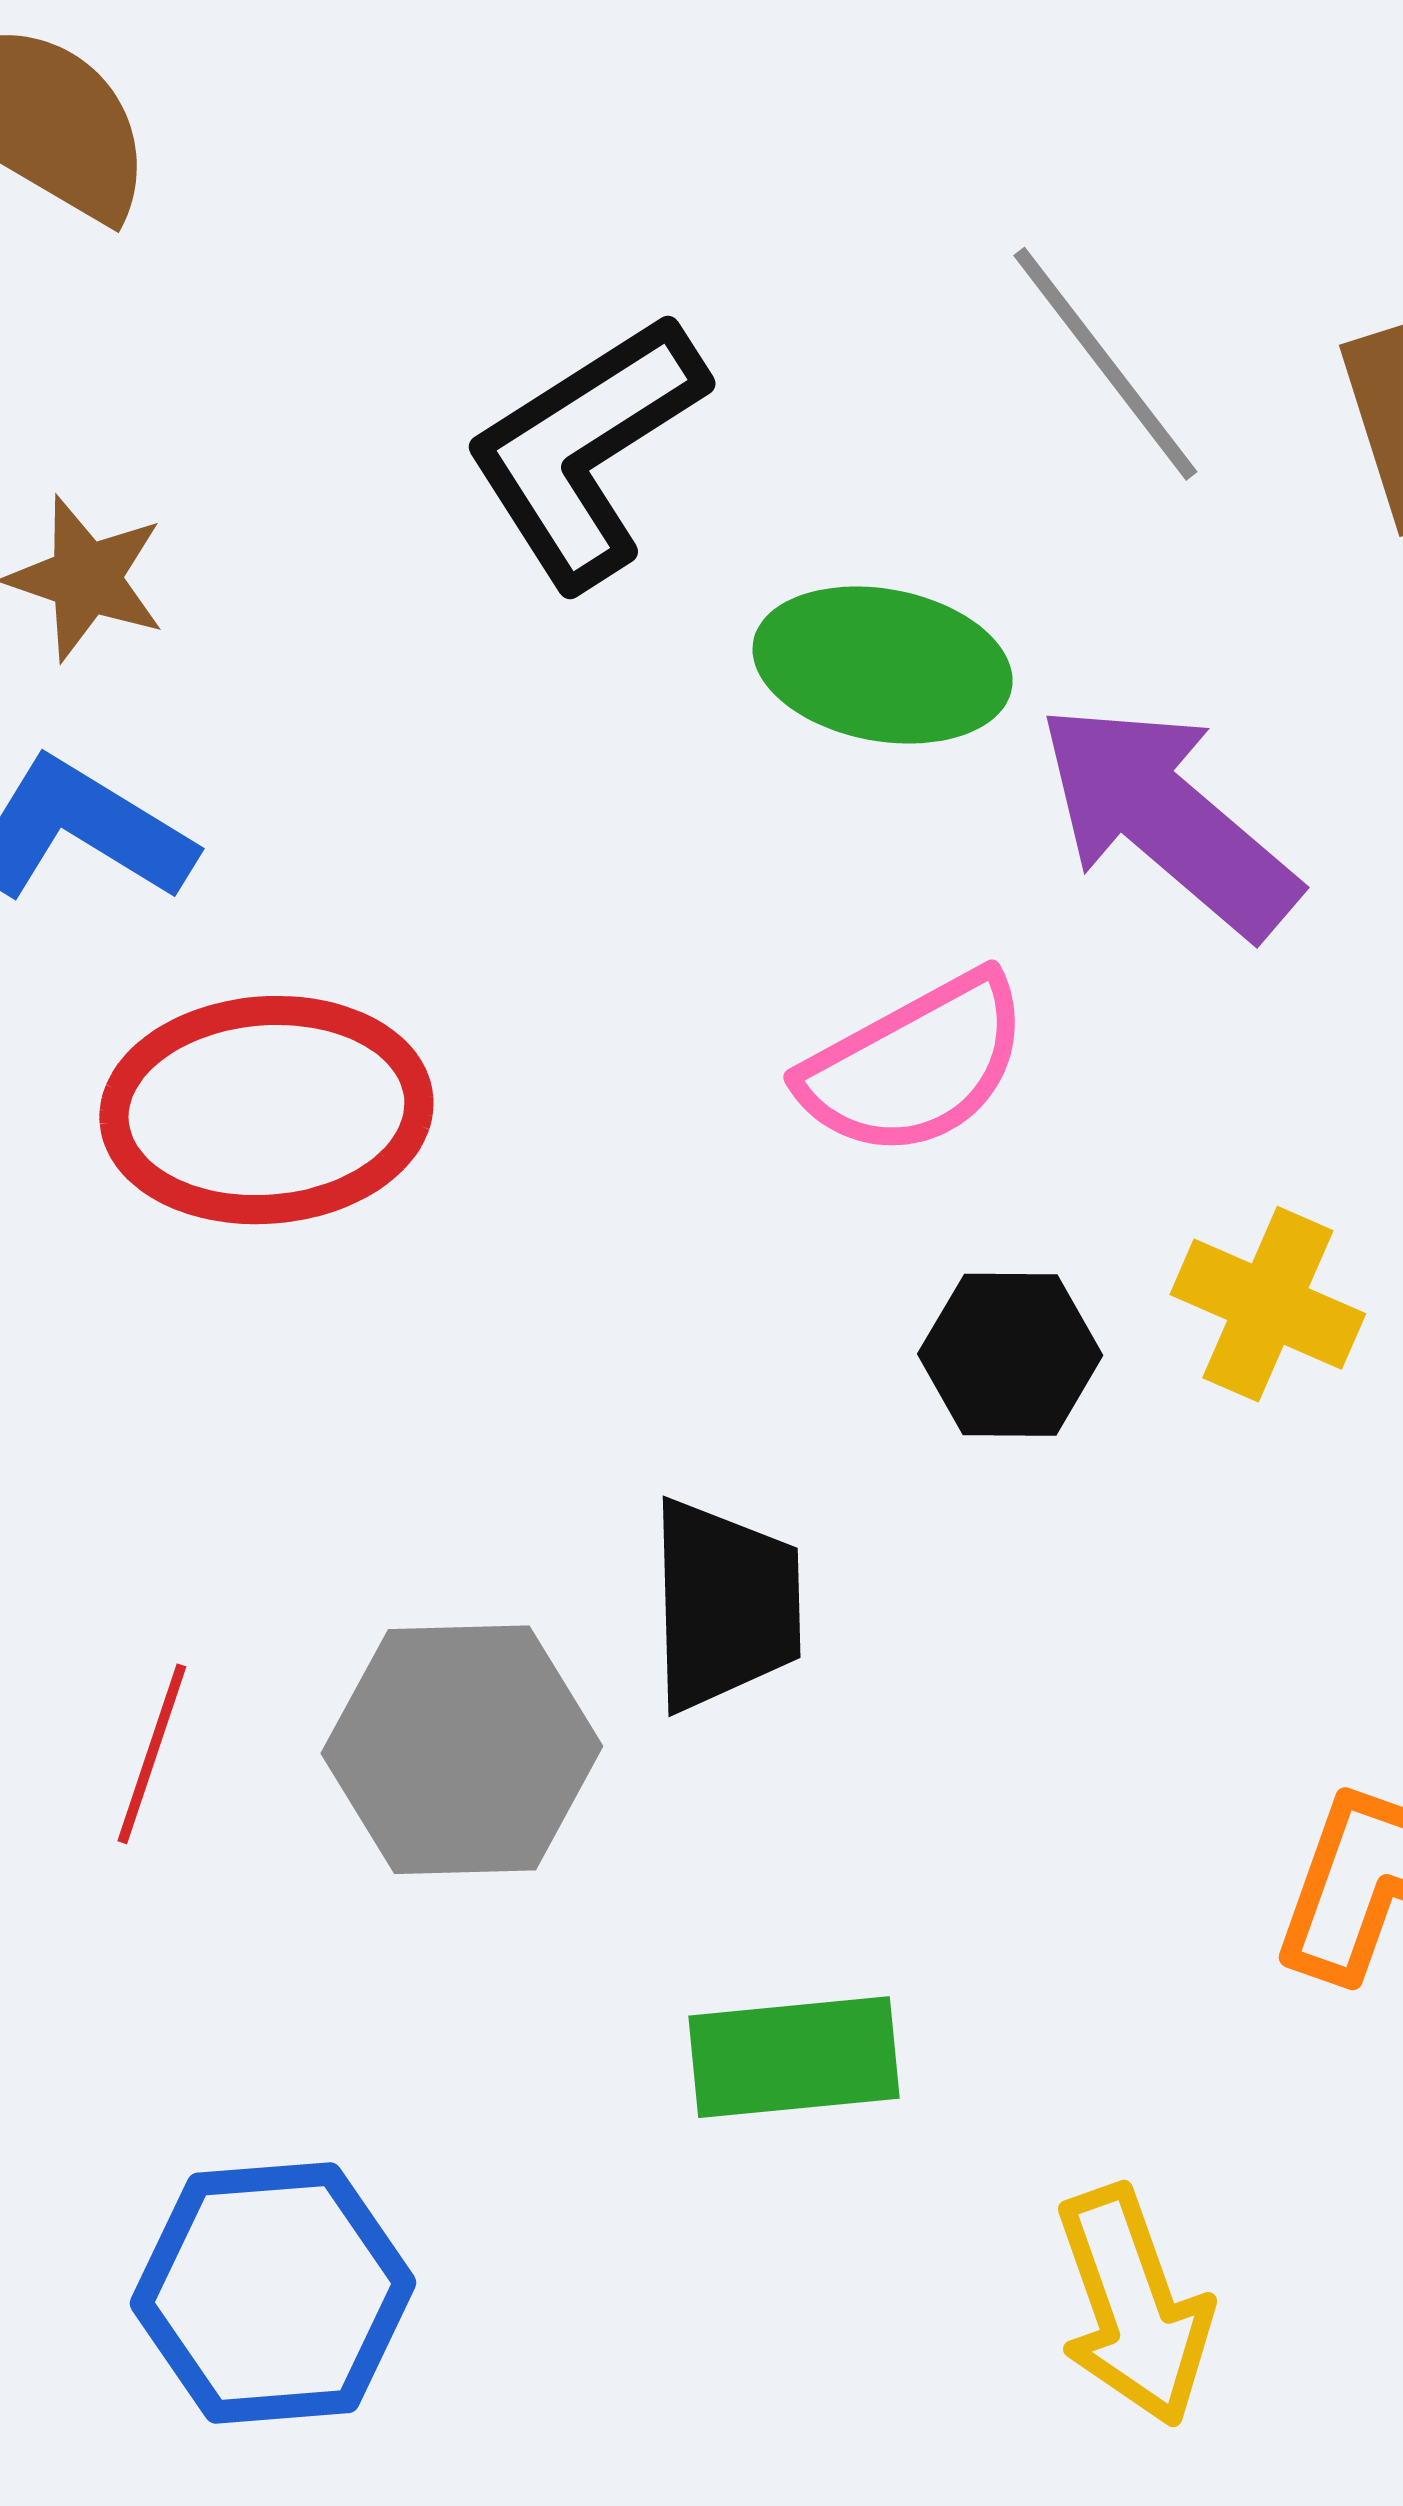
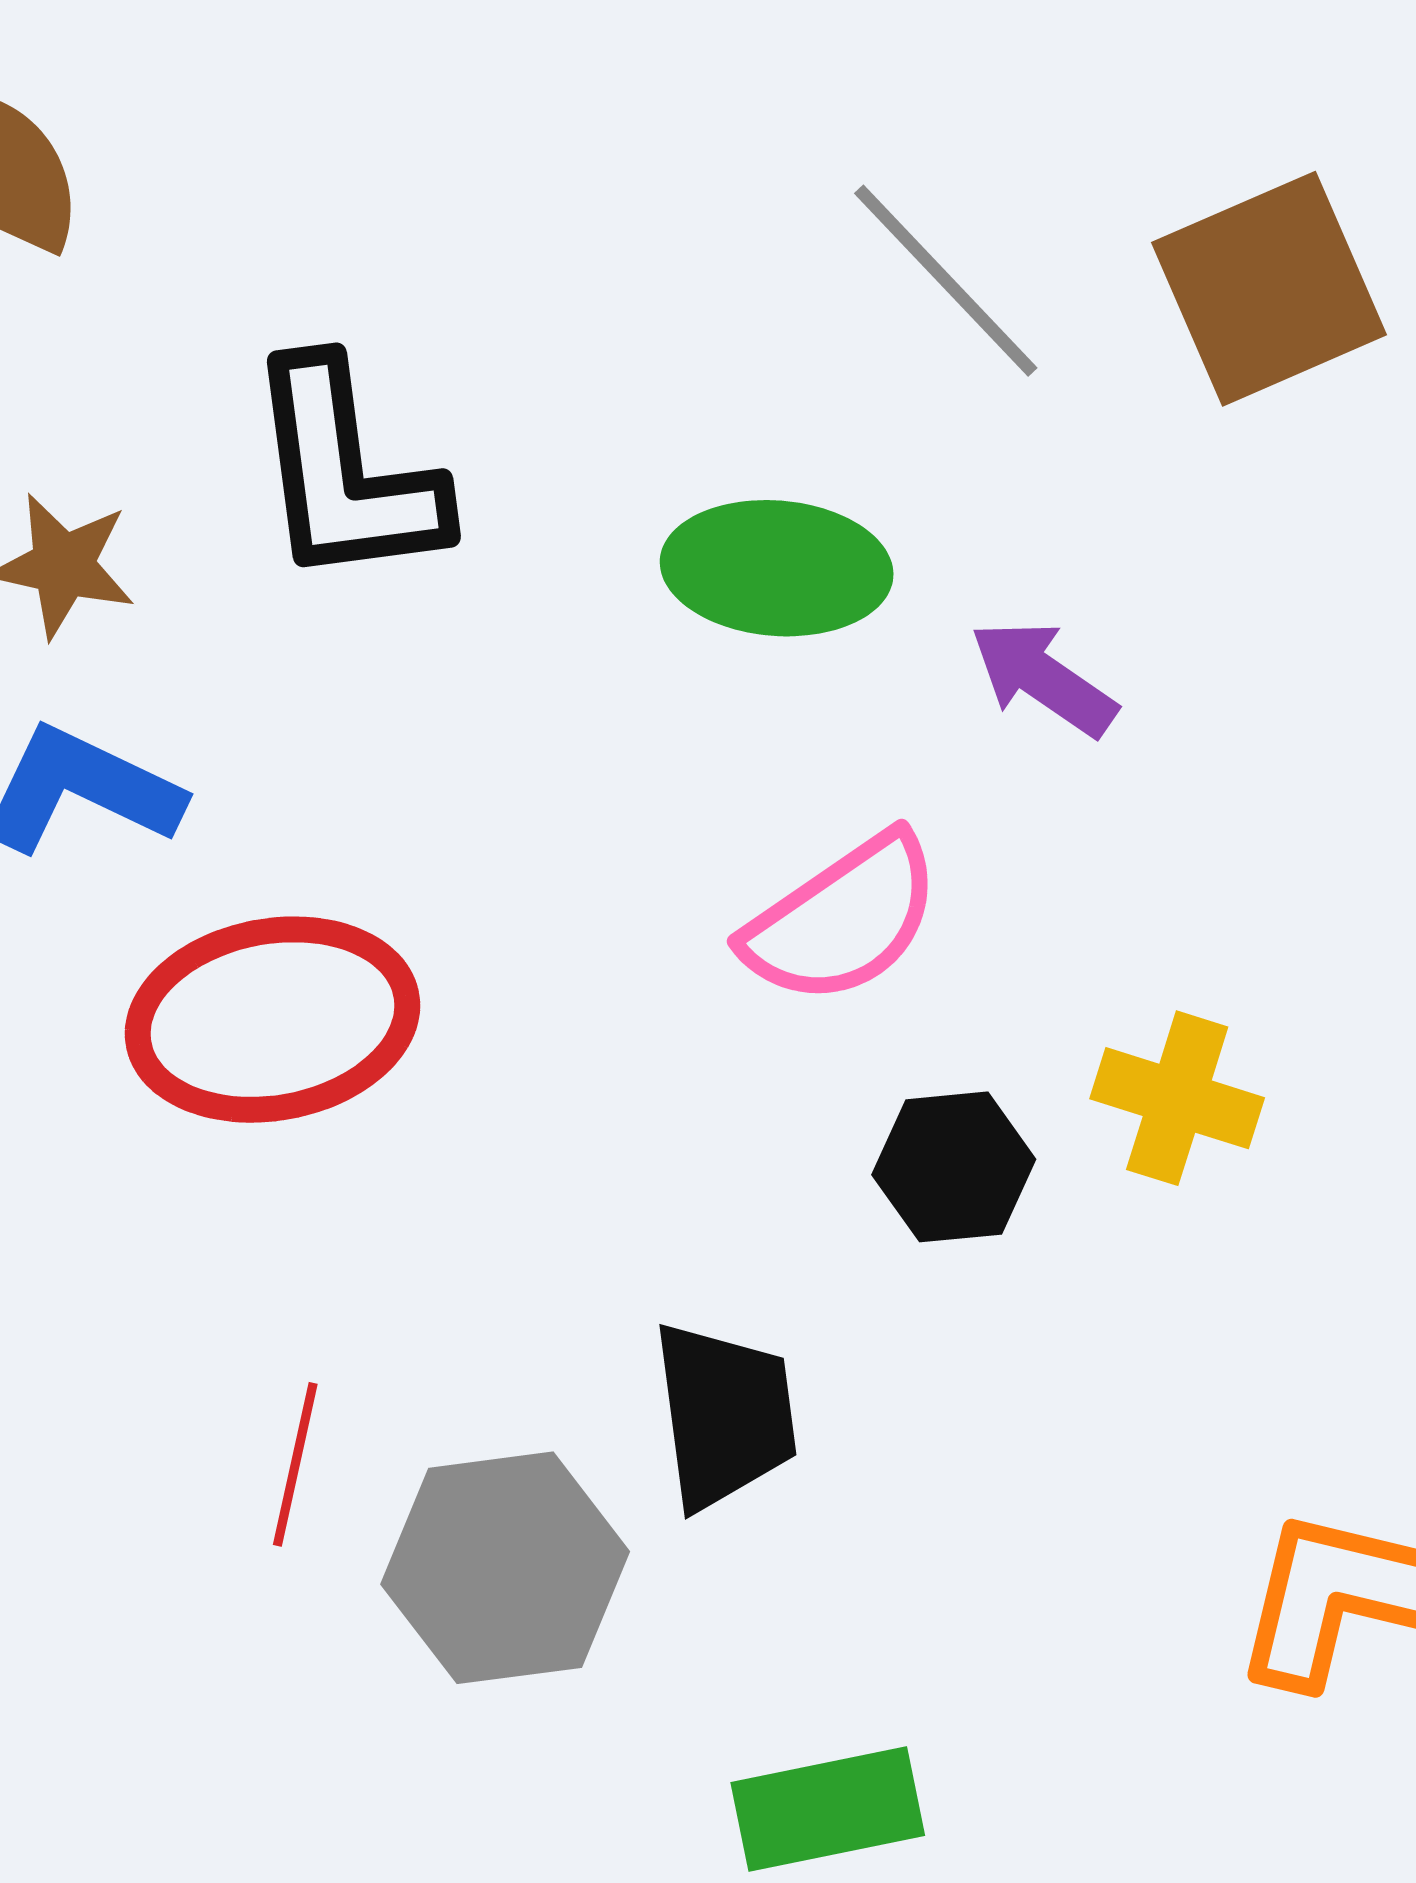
black L-shape: (586, 450) -> (345, 473), moved, turned -59
purple arrow: (1168, 819) -> (1043, 678), size x0.6
red line: (152, 1754) -> (295, 1464), moved

